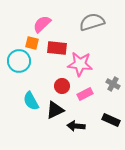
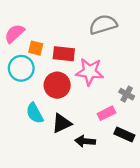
pink semicircle: (42, 24) -> (14, 34), moved
red circle: (62, 86) -> (57, 85), moved, size x1.5
pink rectangle: (85, 94) -> (106, 113), moved

